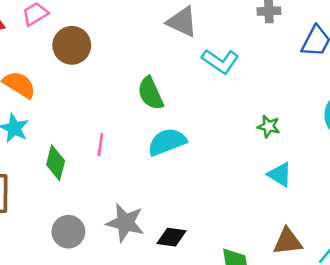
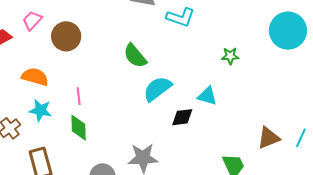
pink line: (100, 145) -> (79, 96), moved
cyan triangle: (280, 174) -> (207, 96), moved
black diamond: (171, 237) -> (182, 117), moved

